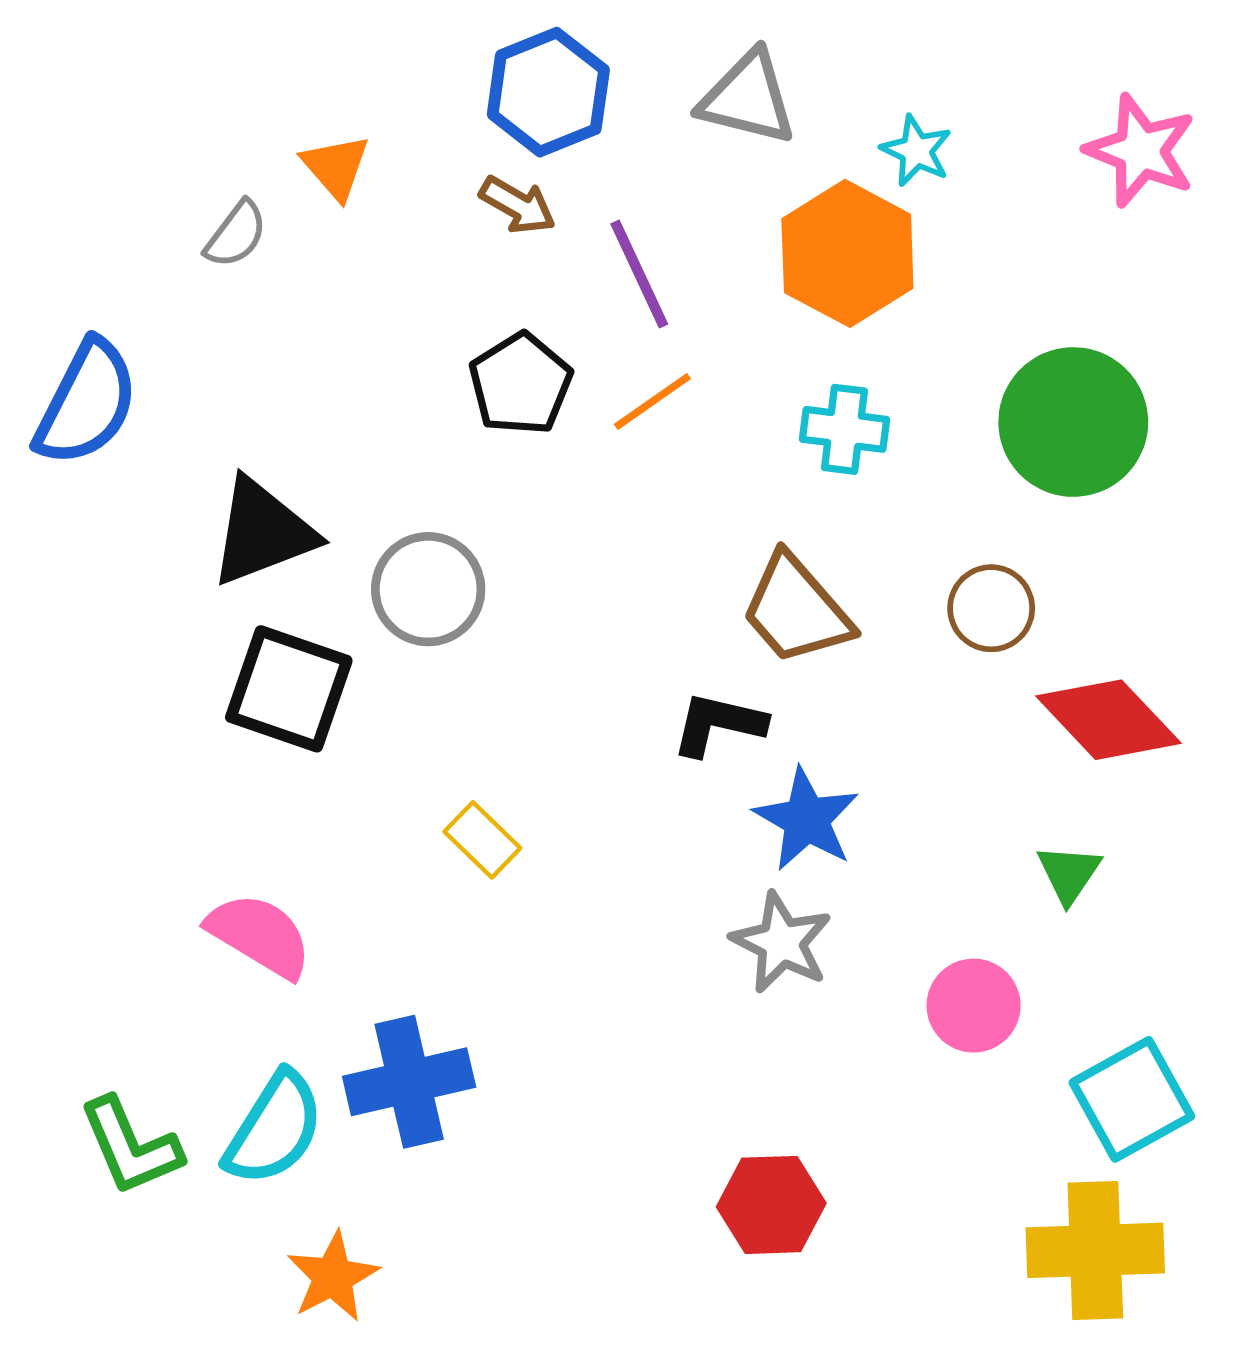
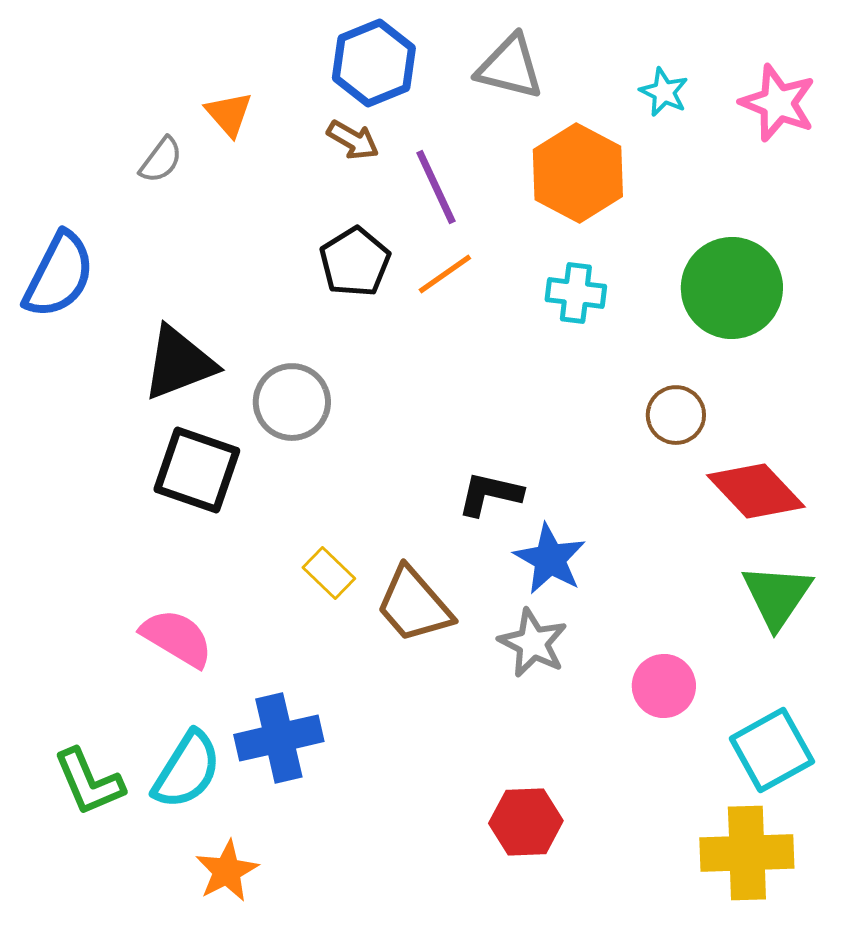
cyan star: (916, 151) -> (664, 92), moved
brown trapezoid: (796, 610) -> (414, 605), moved
green triangle: (1069, 874) -> (777, 596), moved, size x1.6

